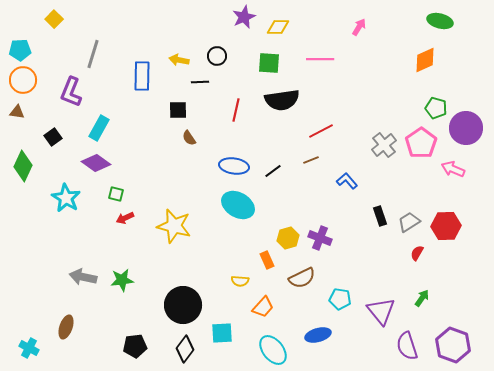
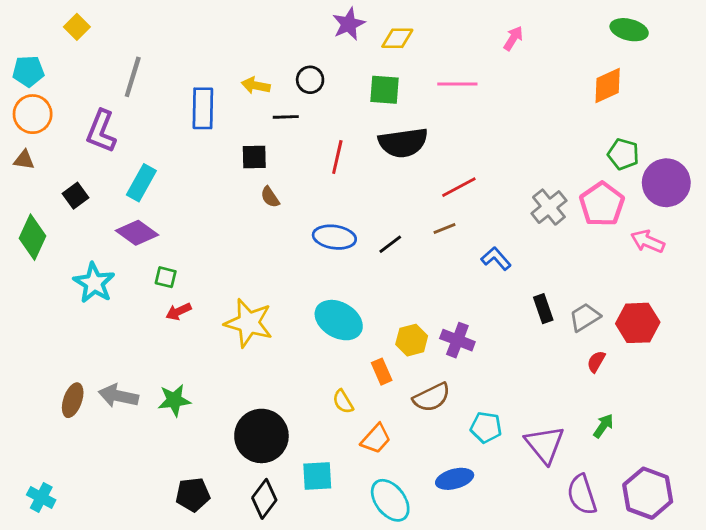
cyan ellipse: (238, 205) -> (339, 320), moved
yellow semicircle: (240, 281) -> (343, 402), turned 54
brown ellipse: (66, 327) -> (73, 400), moved

